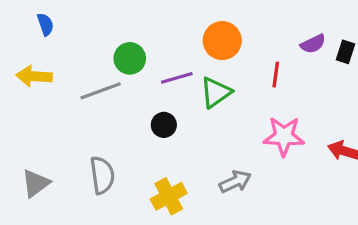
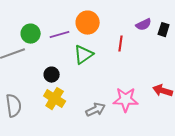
purple line: (177, 78) -> (60, 35), moved
pink star: (284, 136) -> (126, 100), moved
yellow cross: (169, 196) -> (55, 99), moved, turned -30

